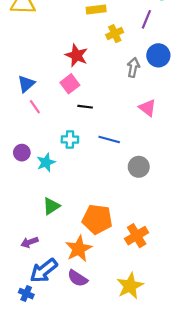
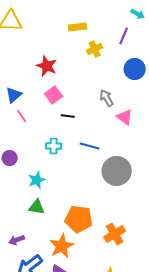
red star: (76, 55) -> (47, 66), moved
gray arrow: (133, 67) -> (107, 98), moved, turned -42
cyan star: (46, 162) -> (37, 180), moved
gray circle: (139, 167) -> (117, 171), size x1.5
green triangle: (51, 206) -> (37, 207), turned 42

